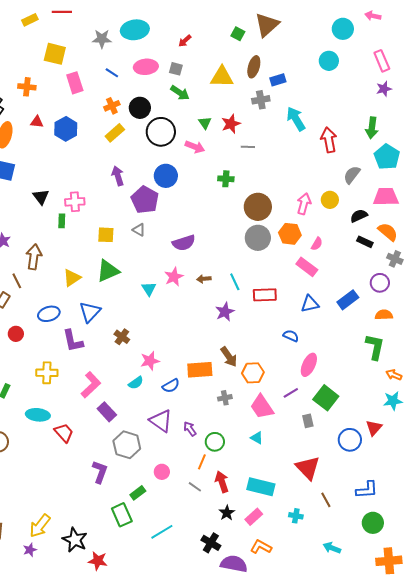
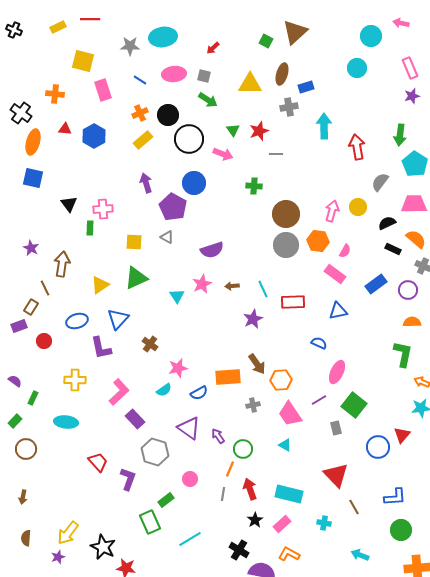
cyan arrow: (296, 119) -> (324, 126), turned 30
blue rectangle: (348, 300) -> (376, 284), moved
red trapezoid: (64, 433) -> (98, 462), moved
gray line: (195, 487) -> (223, 494), turned 64

